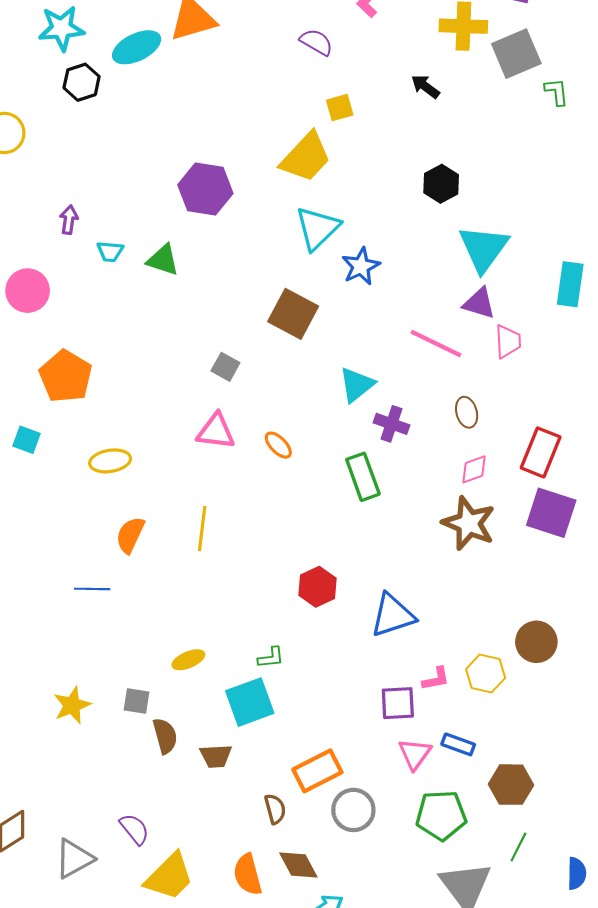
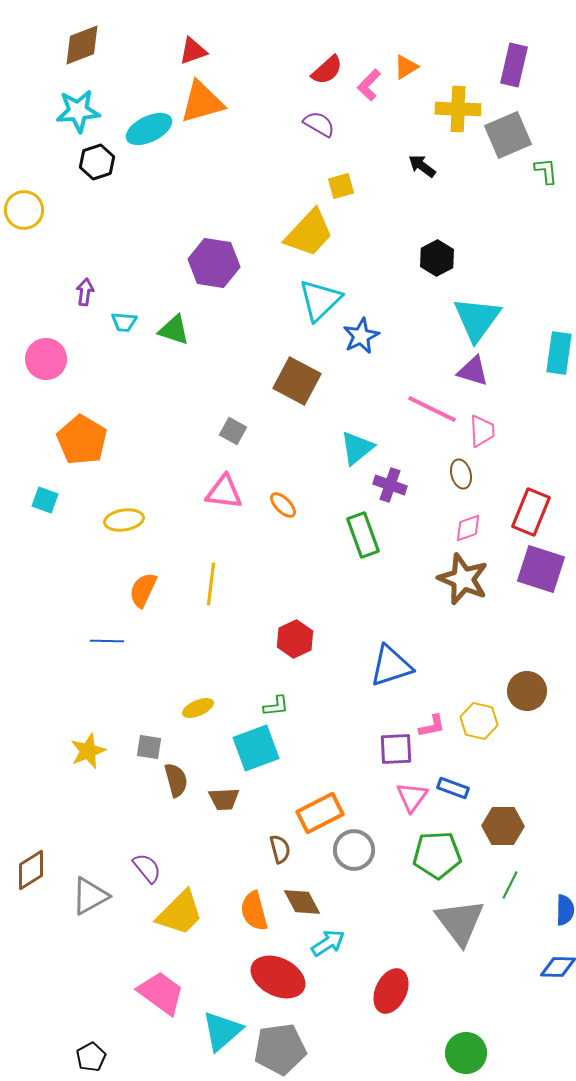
pink trapezoid: (508, 341) -> (482, 431), moved
red hexagon: (317, 587) -> (295, 639), moved

